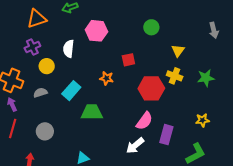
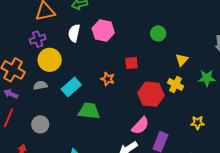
white semicircle: (69, 49) -> (74, 33), moved
yellow circle: (47, 66) -> (50, 60), size x1.5
green star: (206, 78) -> (207, 78), moved
purple arrow: (12, 104) -> (11, 94), turned -48
yellow star: (202, 120) -> (198, 123), moved

